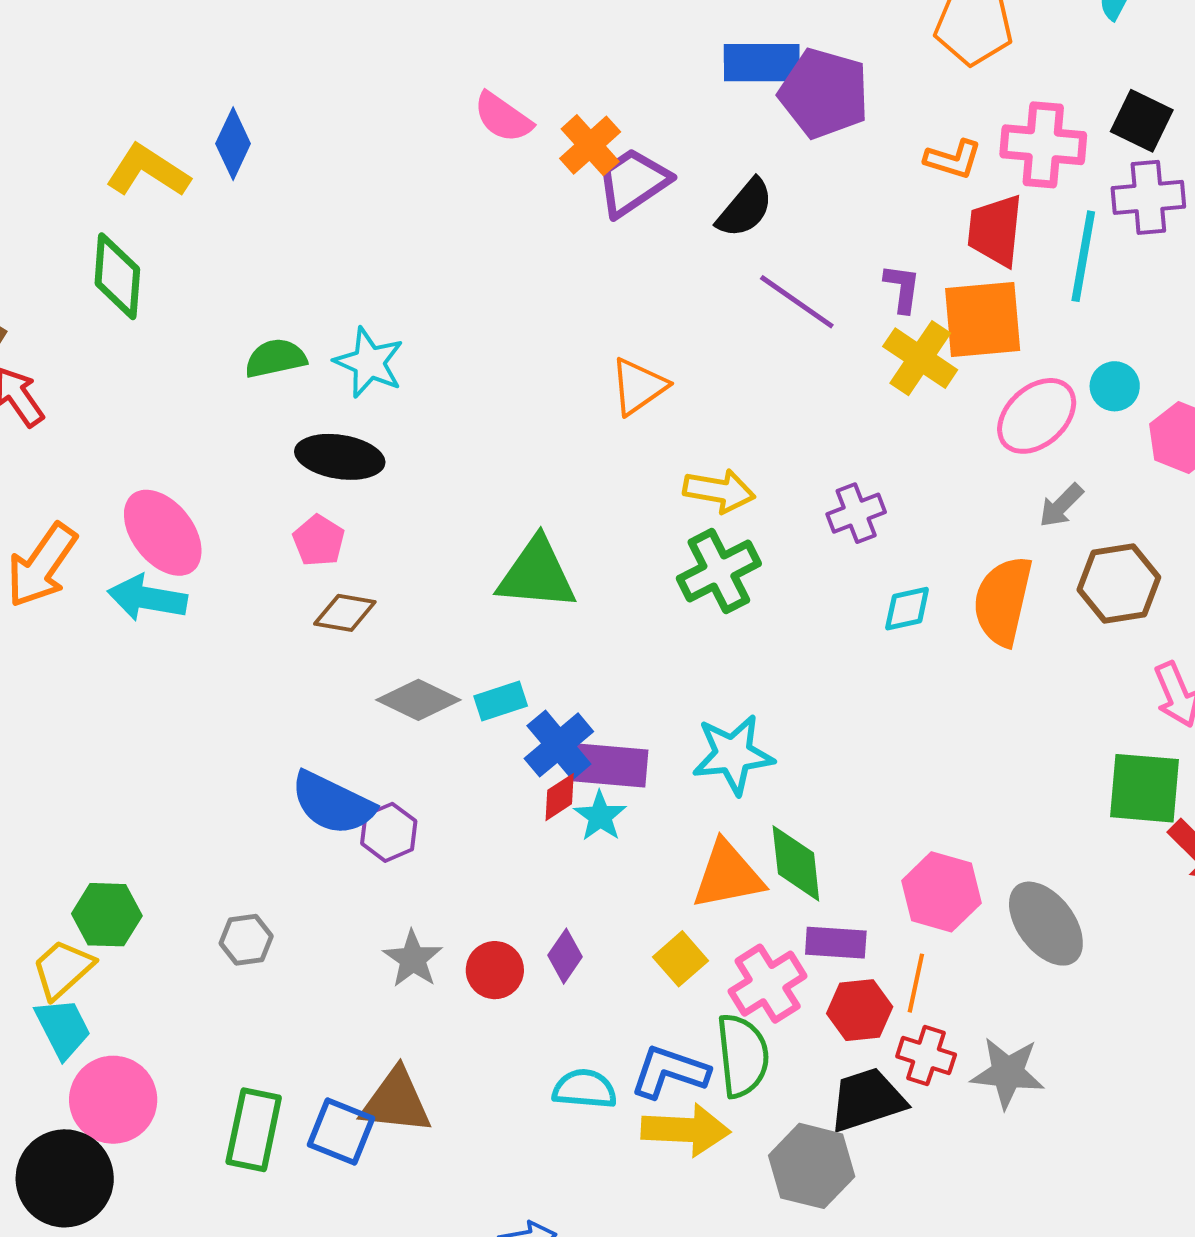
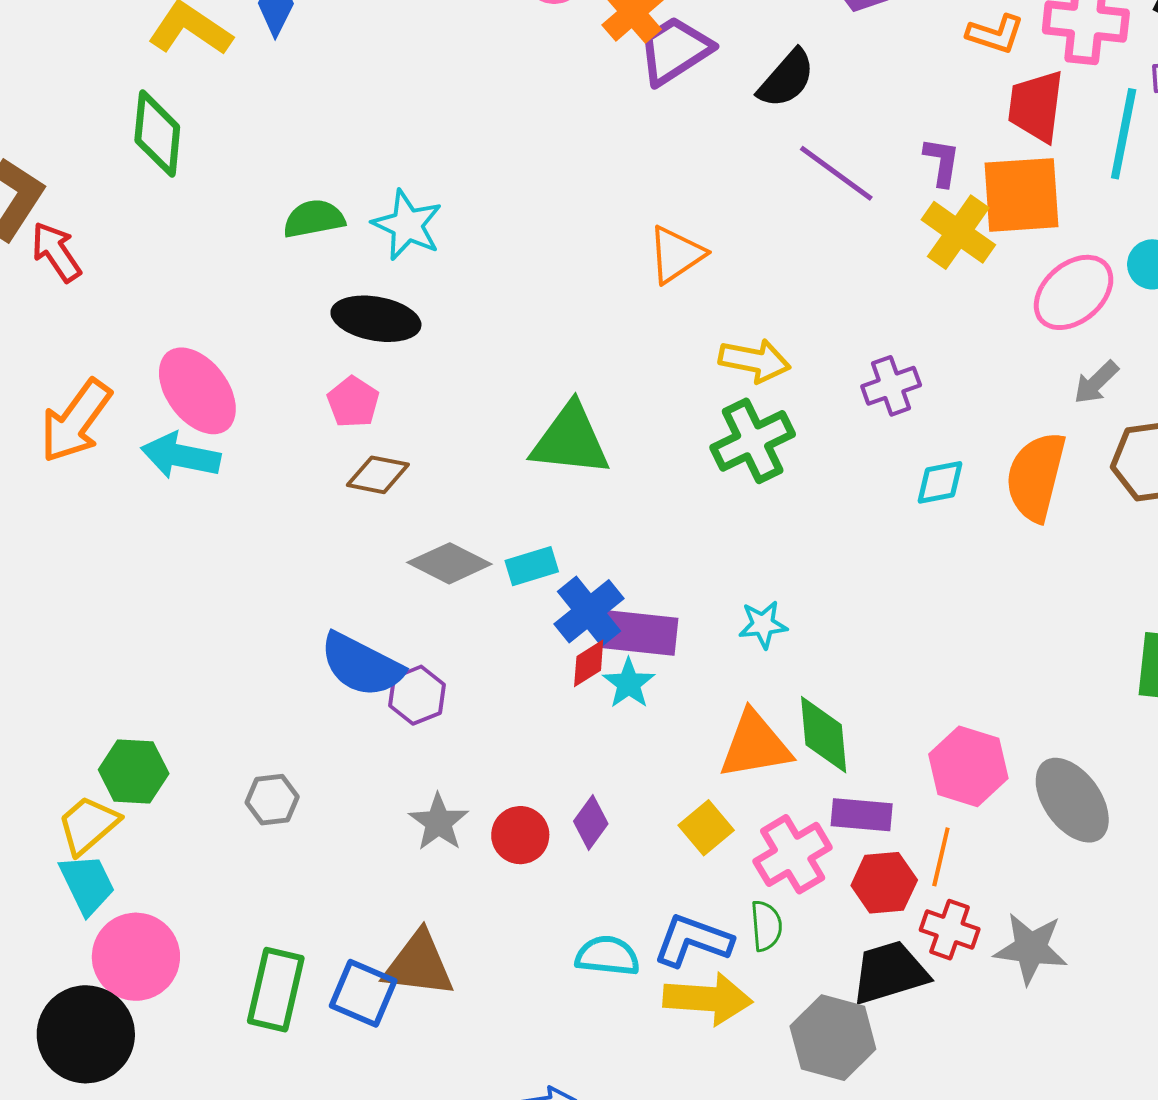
cyan star: (733, 755) -> (763, 625), size x0.6
green semicircle: (743, 1056) -> (766, 926), size x0.6

